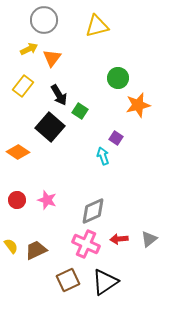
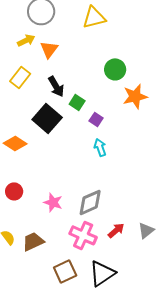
purple square: (116, 138) -> (96, 119), moved
pink star: (47, 200) -> (53, 202), moved
red arrow: (119, 239) -> (116, 230), turned 144

